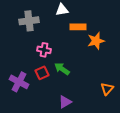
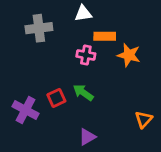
orange star: (96, 41) -> (129, 55), turned 30
pink cross: (44, 50) -> (86, 55), moved

